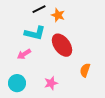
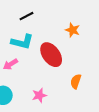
orange star: (58, 15) -> (73, 30), moved

